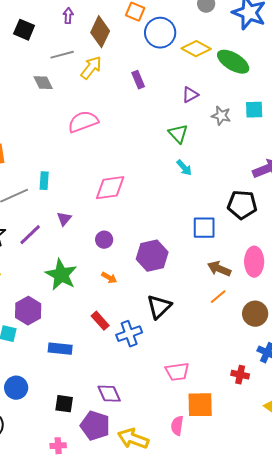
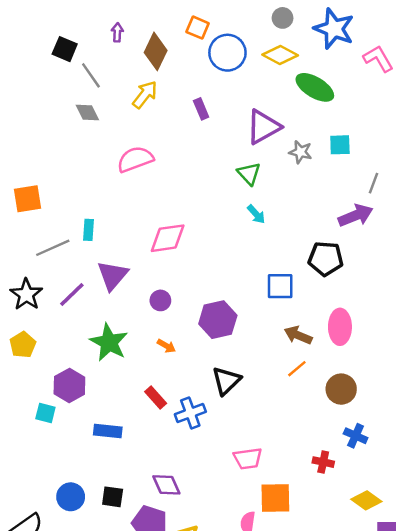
yellow diamond: (196, 49) -> (280, 55), moved
gray line: (62, 55) -> (91, 75), moved, turned 70
purple triangle: (190, 95) -> (263, 127), size x1.8
purple triangle: (64, 219) -> (113, 275), size x1.8
blue circle: (16, 388) -> (71, 497), moved

